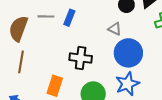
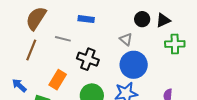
gray line: (46, 16) -> (63, 39), moved
blue rectangle: (69, 18) -> (86, 19), turned 63

